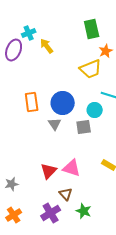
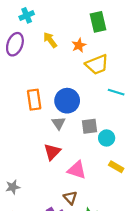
cyan cross: (29, 33) -> (27, 15), moved
orange star: (106, 51) -> (79, 45), moved
cyan circle: (95, 110) -> (107, 138), moved
red triangle: (49, 171) -> (52, 152), moved

